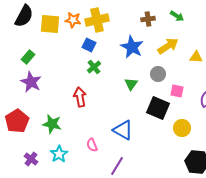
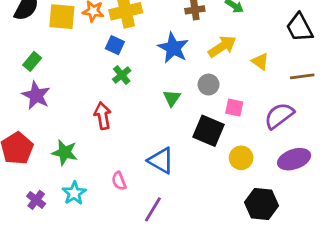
yellow triangle: (196, 57) -> (260, 61), turned 32

